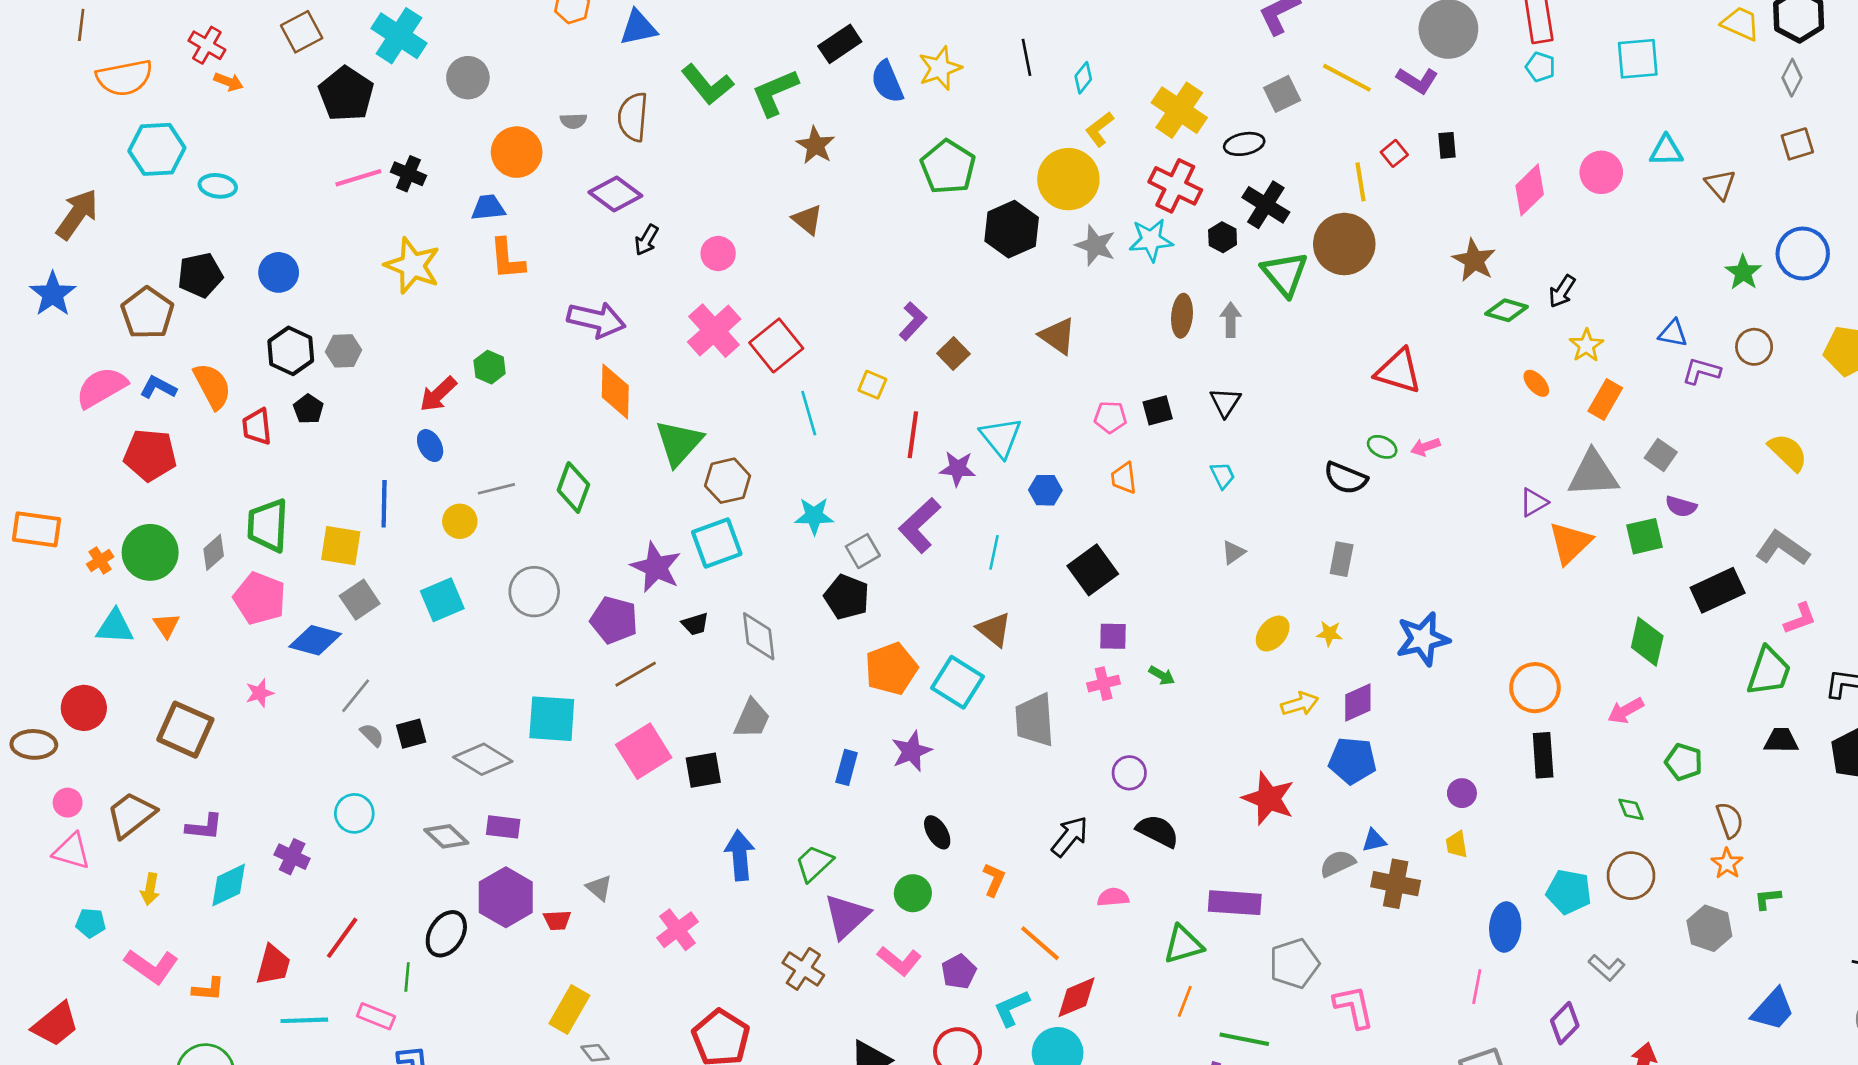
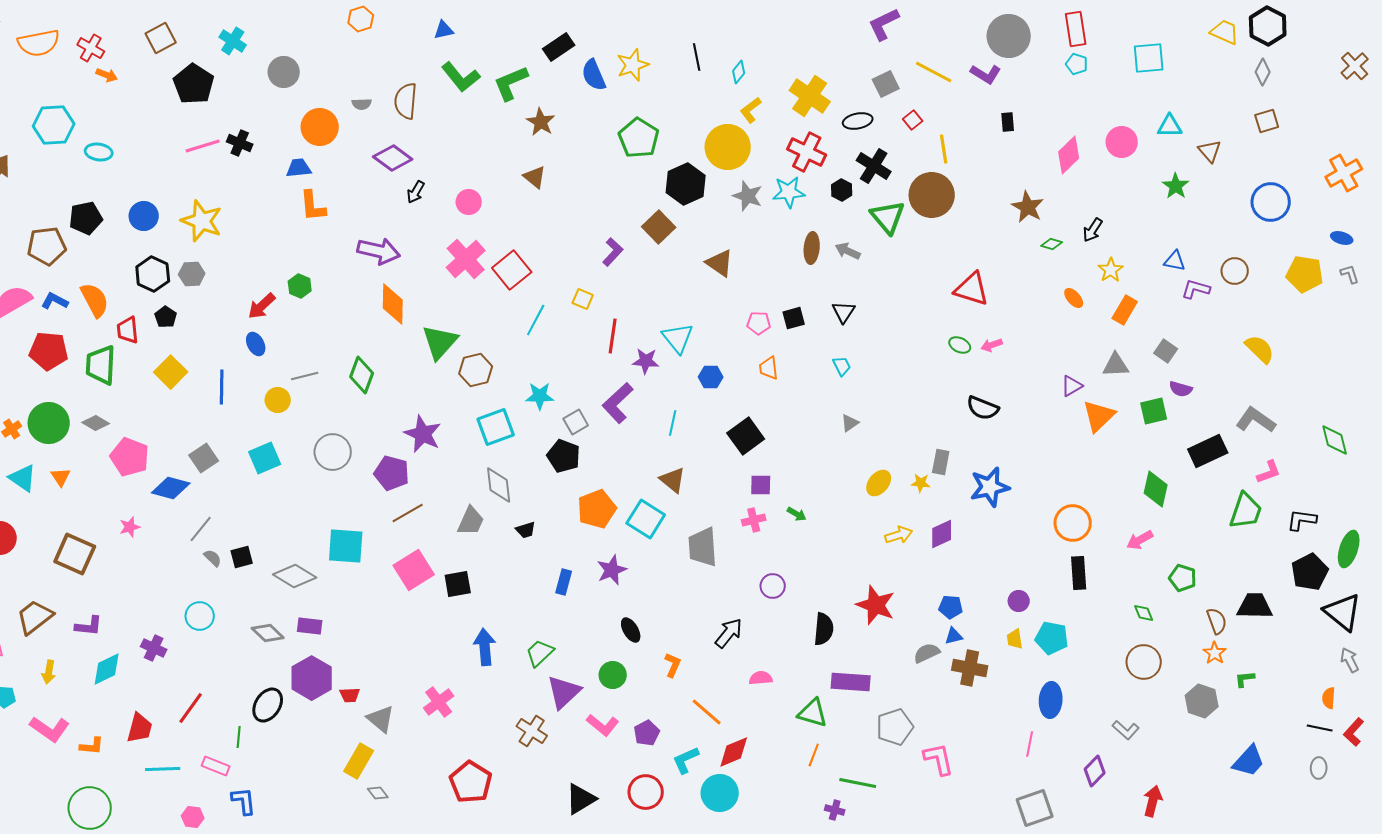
blue triangle: (638, 28) -> (444, 30), moved, size x0.7
cyan cross: (399, 36) -> (233, 41), size x0.7
orange semicircle: (124, 78) -> (39, 43), moved
red square: (1394, 153) -> (913, 120), moved
yellow star: (412, 266) -> (202, 221), moved
green star: (1743, 272) -> (1176, 186), moved
green diamond: (1507, 310) -> (1052, 244), size x0.7
brown pentagon: (147, 313) -> (47, 246), turned 30
gray arrow: (1231, 320) -> (848, 251), turned -65
brown square: (953, 354) -> (659, 227), moved, size x1.4
cyan line: (809, 413) -> (536, 320), turned 44
gray triangle: (1593, 474) -> (1116, 365), size x0.7
black semicircle: (1346, 478) -> (983, 408), moved
green trapezoid: (268, 525) -> (101, 365), moved
cyan square: (717, 543) -> (496, 427), moved
yellow square: (341, 546) -> (171, 372), moved, turned 36
gray diamond: (214, 552) -> (96, 423), turned 72
gray rectangle: (1342, 559) -> (941, 462), moved
black trapezoid: (695, 624) -> (526, 530), moved
cyan triangle: (115, 627) -> (23, 478), turned 32
gray trapezoid: (752, 719) -> (471, 521), moved
black trapezoid: (1781, 740) -> (1255, 606), moved, size x1.4
blue pentagon: (1352, 761) -> (951, 607), moved, size x0.7
black semicircle: (1158, 831) -> (824, 629), moved, turned 68
gray triangle: (599, 888) -> (381, 719), moved, size x1.4
cyan pentagon: (1569, 892) -> (1052, 638), moved
green triangle: (1183, 945) -> (813, 713), turned 32

